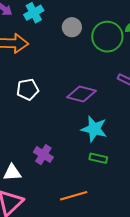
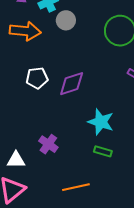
gray circle: (72, 27) -> (66, 20), moved
purple diamond: (81, 94) -> (72, 84), moved, turned -36

